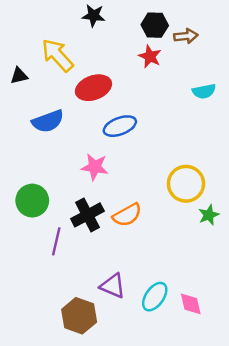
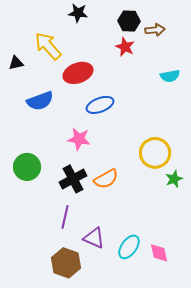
purple line: (56, 241) -> (65, 217), moved

